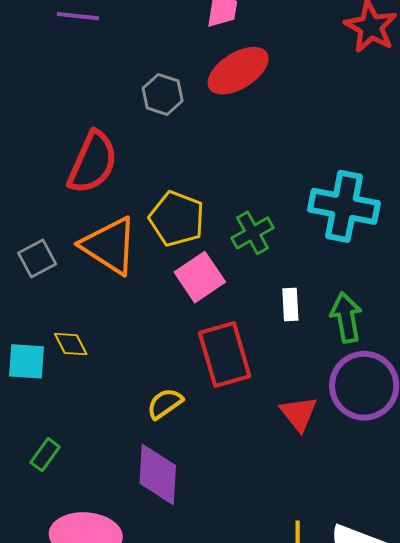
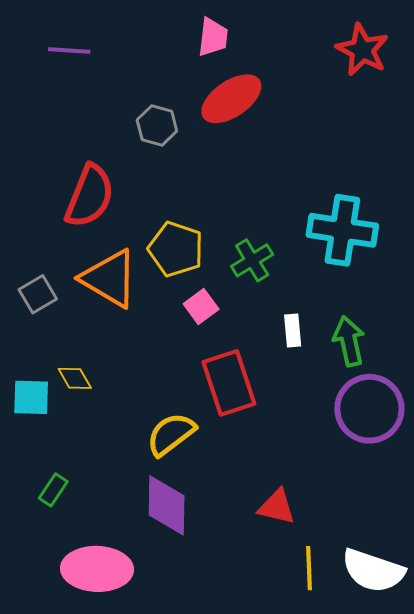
pink square: (200, 277) -> (201, 307), size x0.7
yellow semicircle: (165, 404) -> (171, 434), size x1.4
red triangle: (299, 414) -> (277, 507), moved, turned -36

